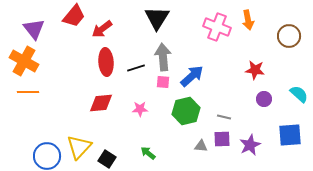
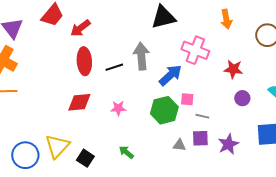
black triangle: (157, 18) -> (163, 17), moved, turned 44
pink cross: (217, 27) -> (195, 50), moved
pink square: (163, 82) -> (187, 99), moved

